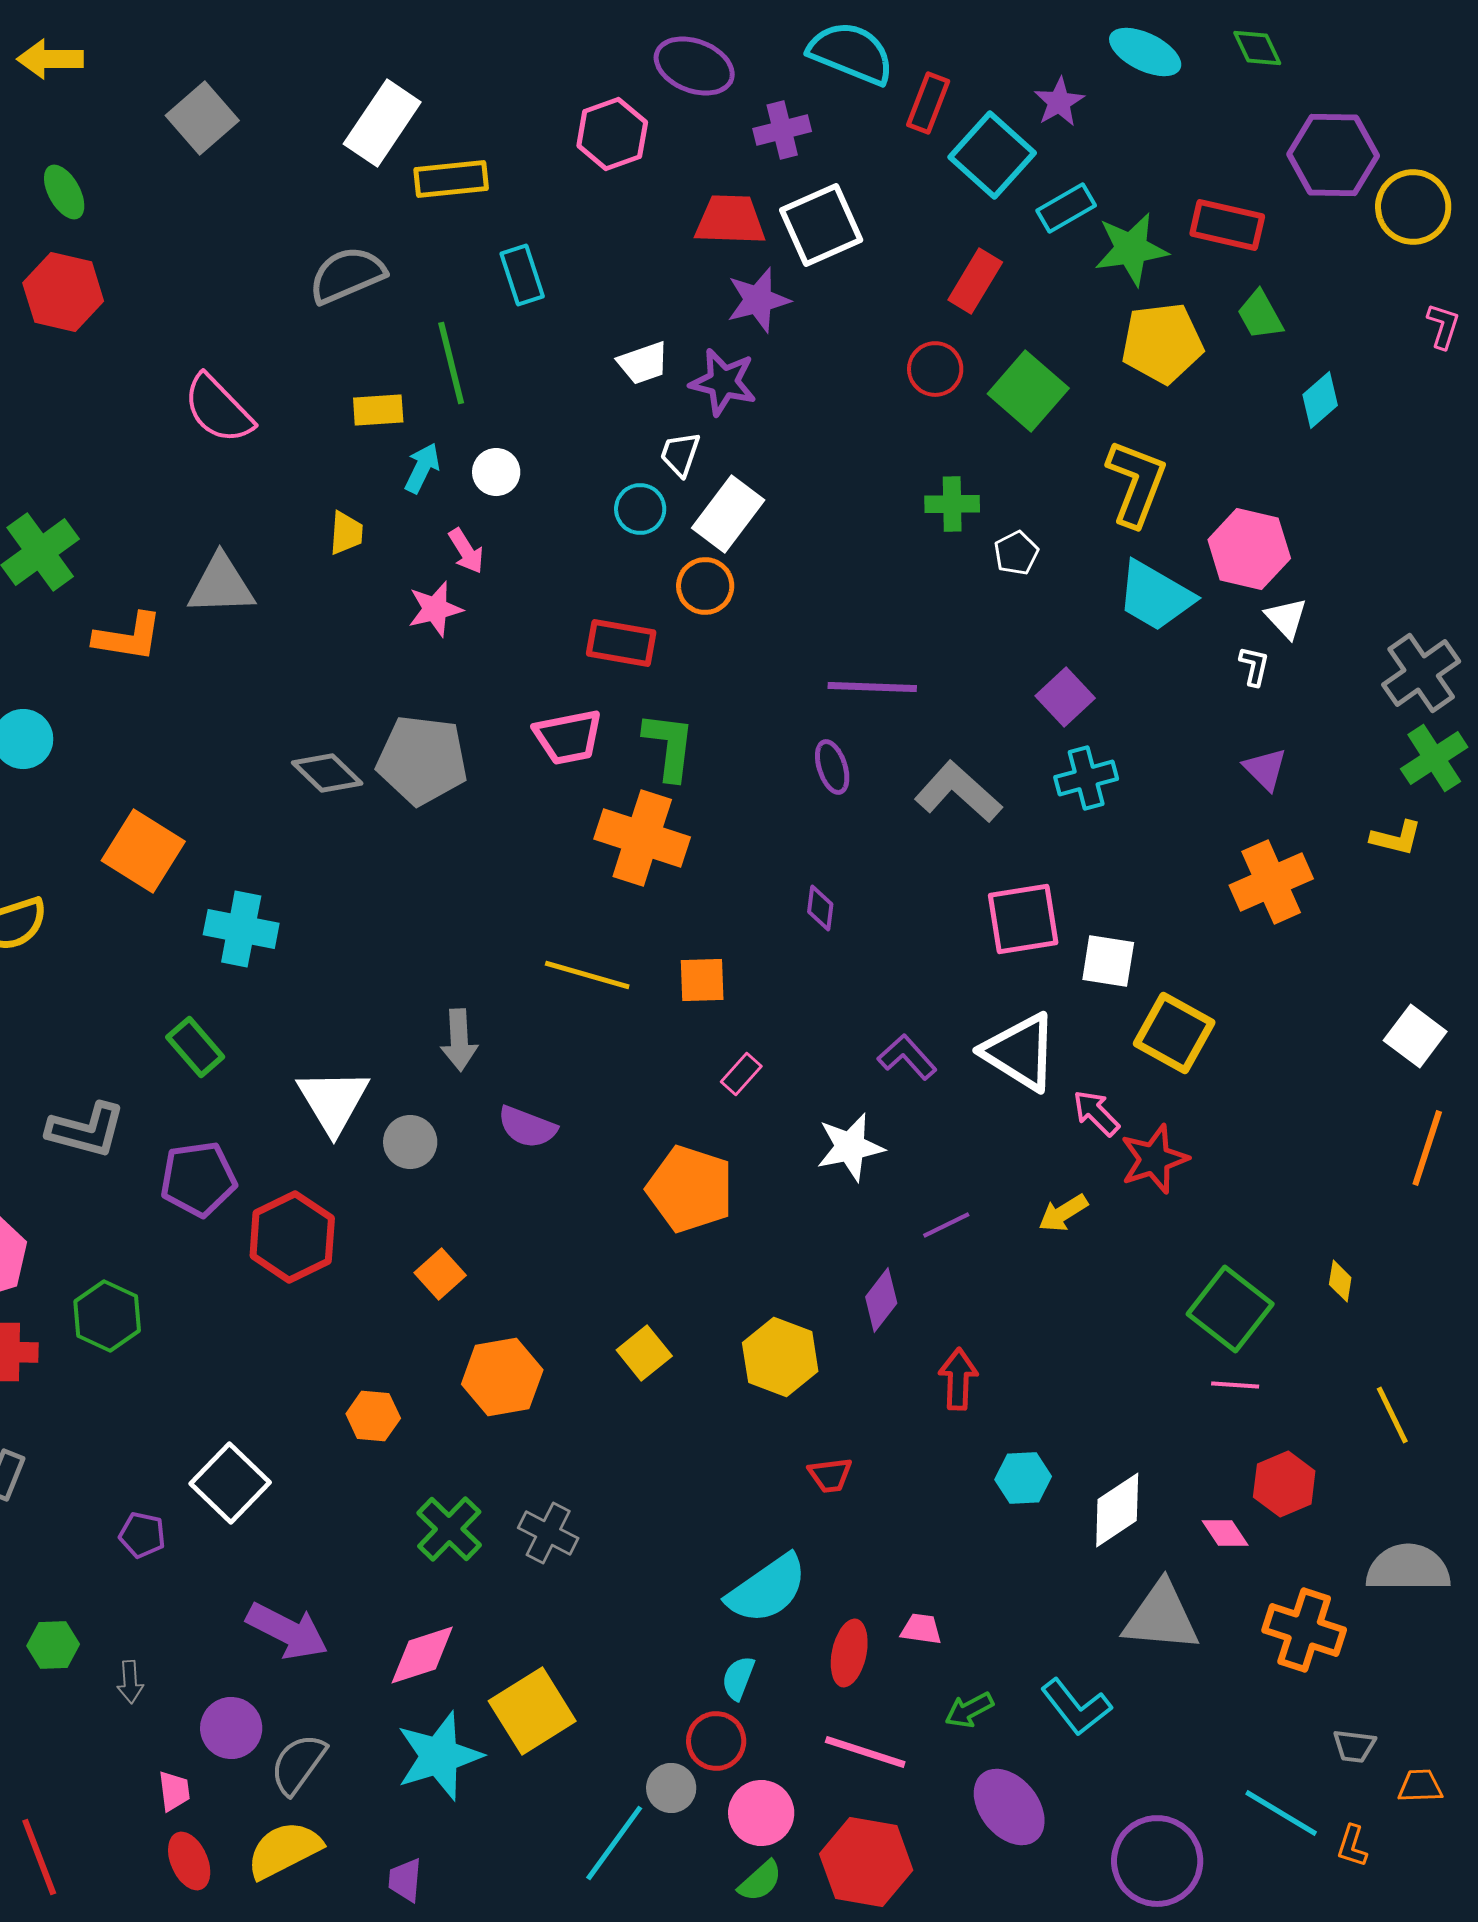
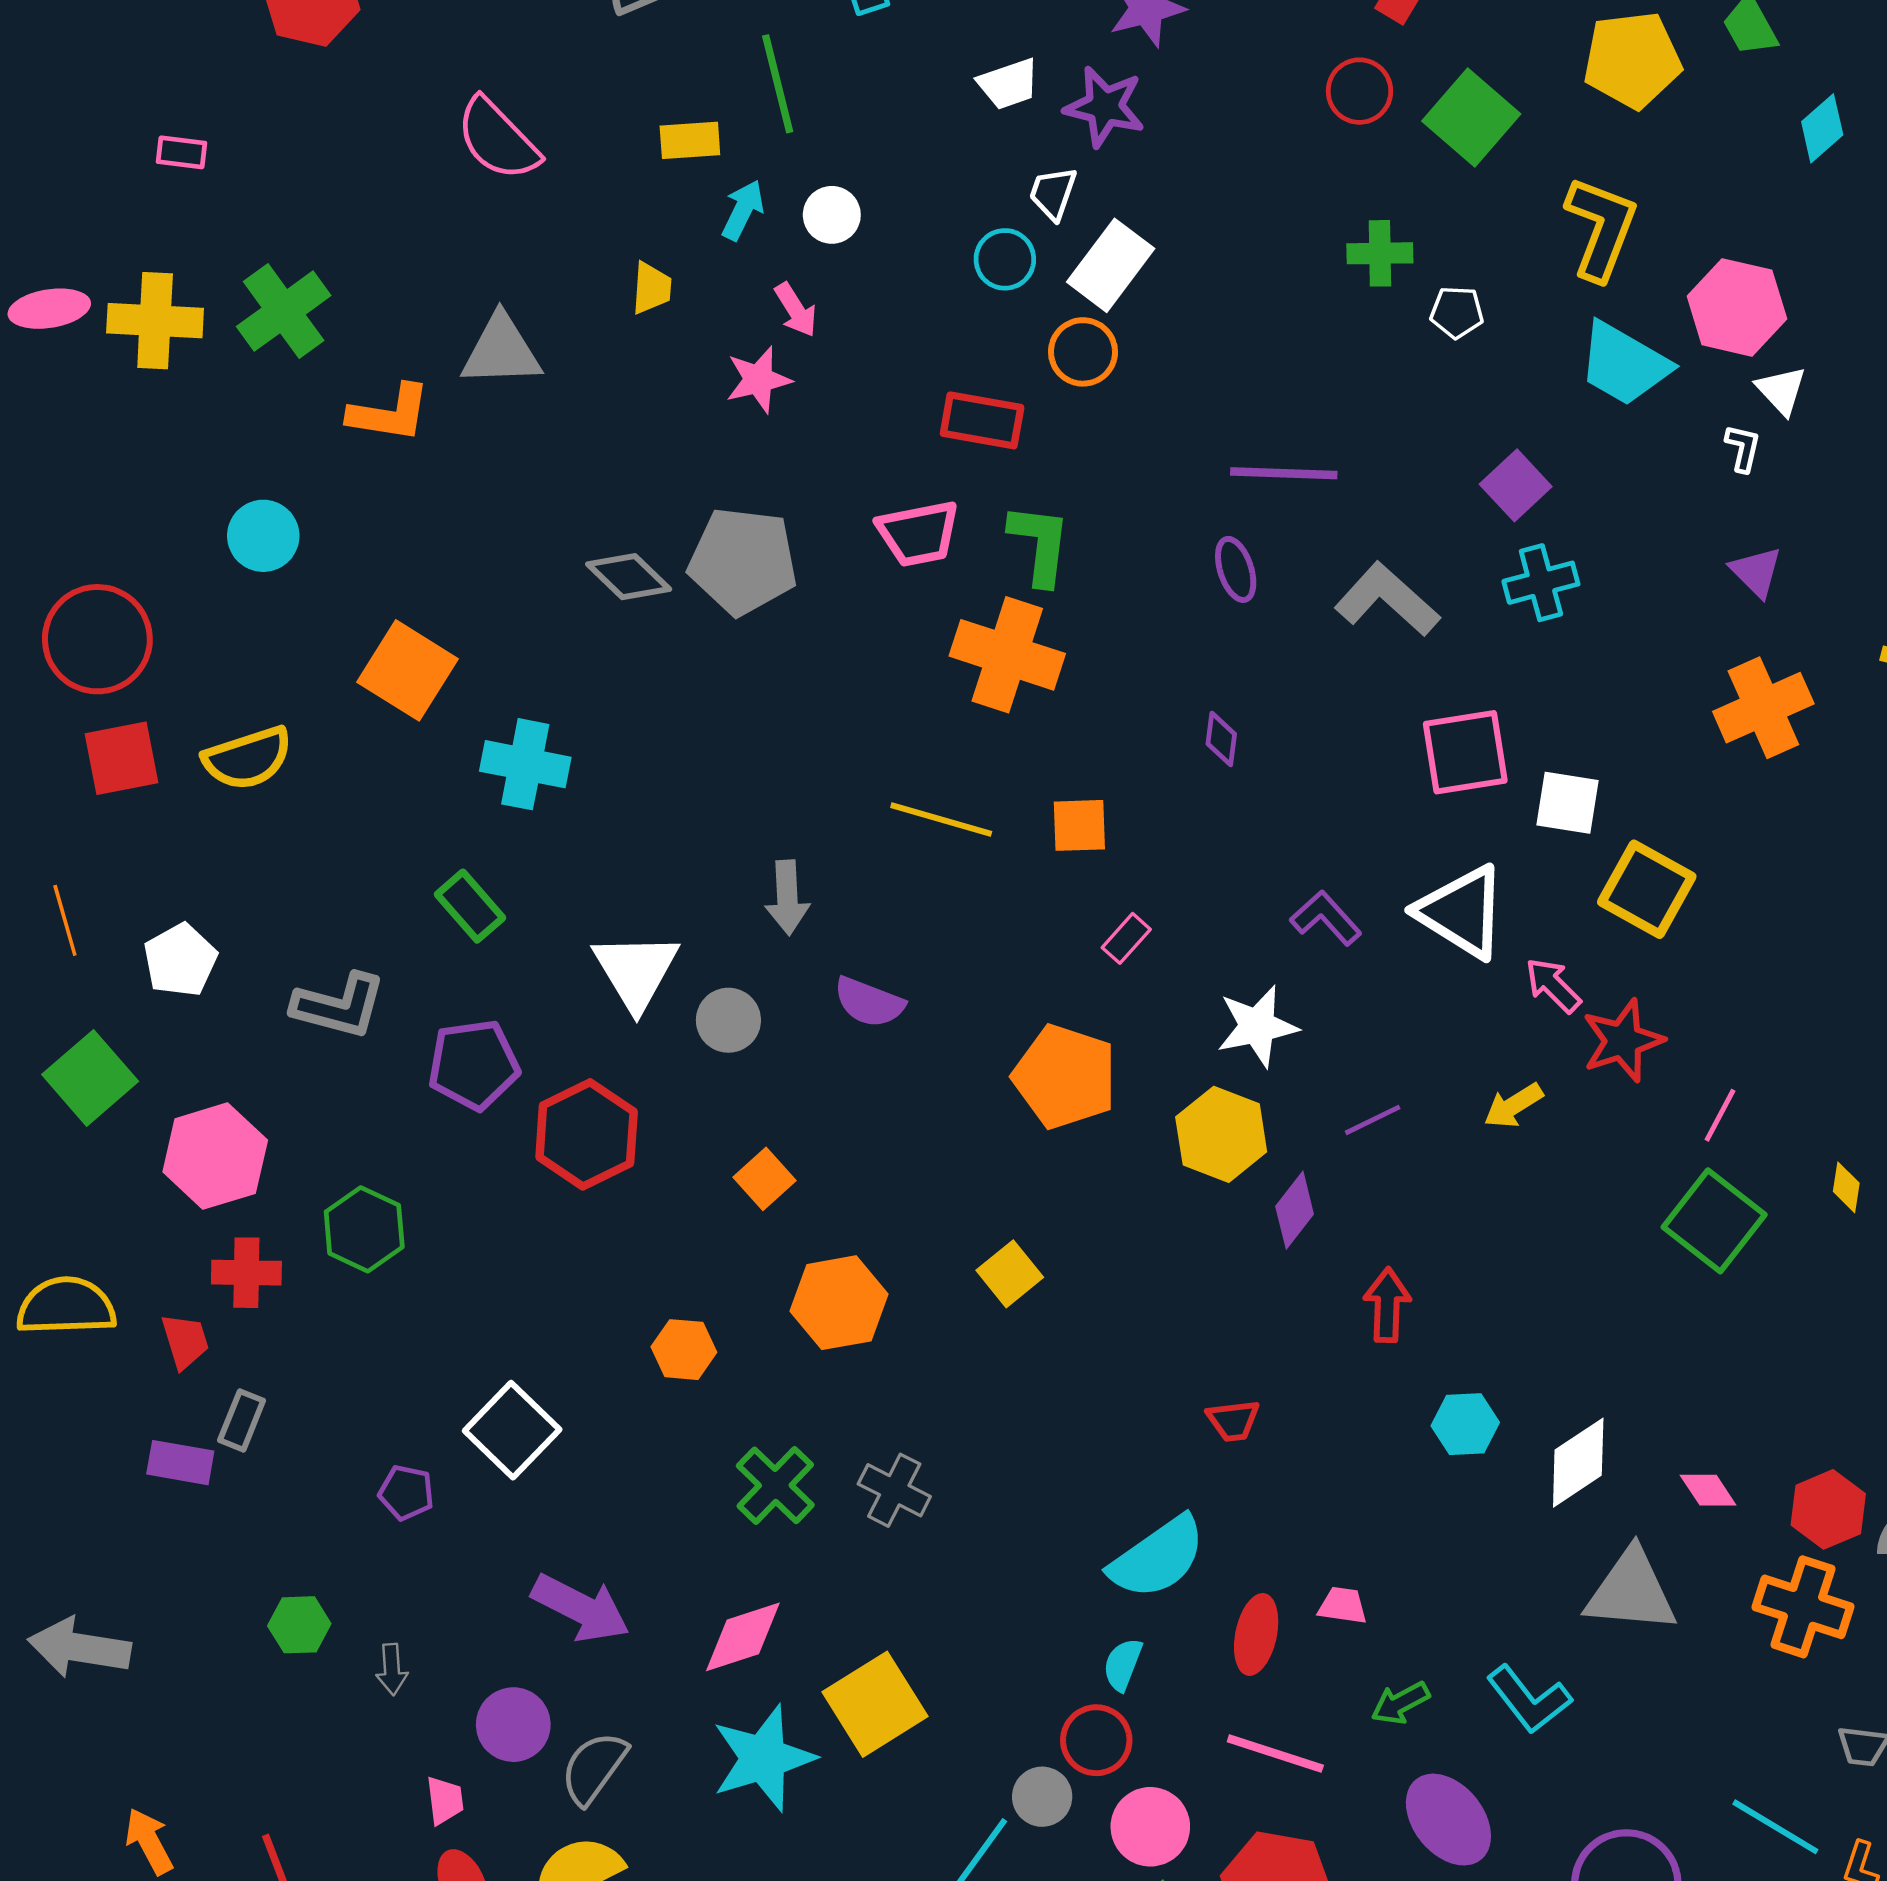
white pentagon: (1016, 553) -> (1457, 312), turned 30
yellow hexagon: (780, 1357) -> (1221, 1134), moved
pink line: (1235, 1385) -> (1720, 1115), moved, turned -66
red hexagon: (1284, 1484) -> (1828, 1509), moved

